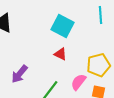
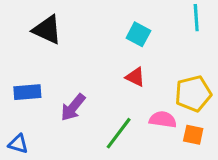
cyan square: (62, 26) -> (138, 34), size x0.7
pink semicircle: (78, 82) -> (163, 120), turned 60

